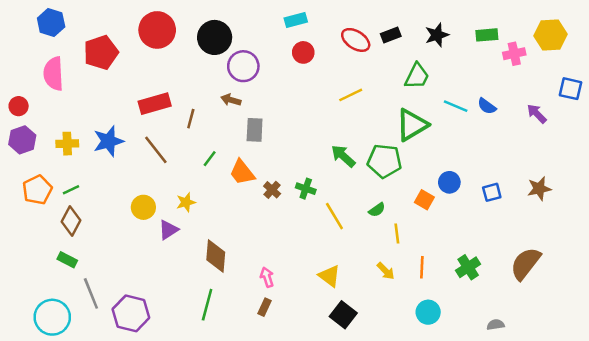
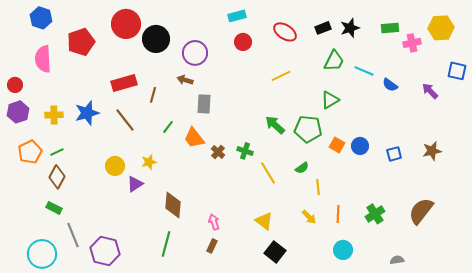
black rectangle: (391, 35) -> (323, 28), moved
black circle: (215, 37) -> (156, 39), moved
cyan line: (456, 106) -> (364, 71), moved
green triangle: (412, 125) -> (330, 100), size x0.7
orange square: (424, 200) -> (337, 145), moved

